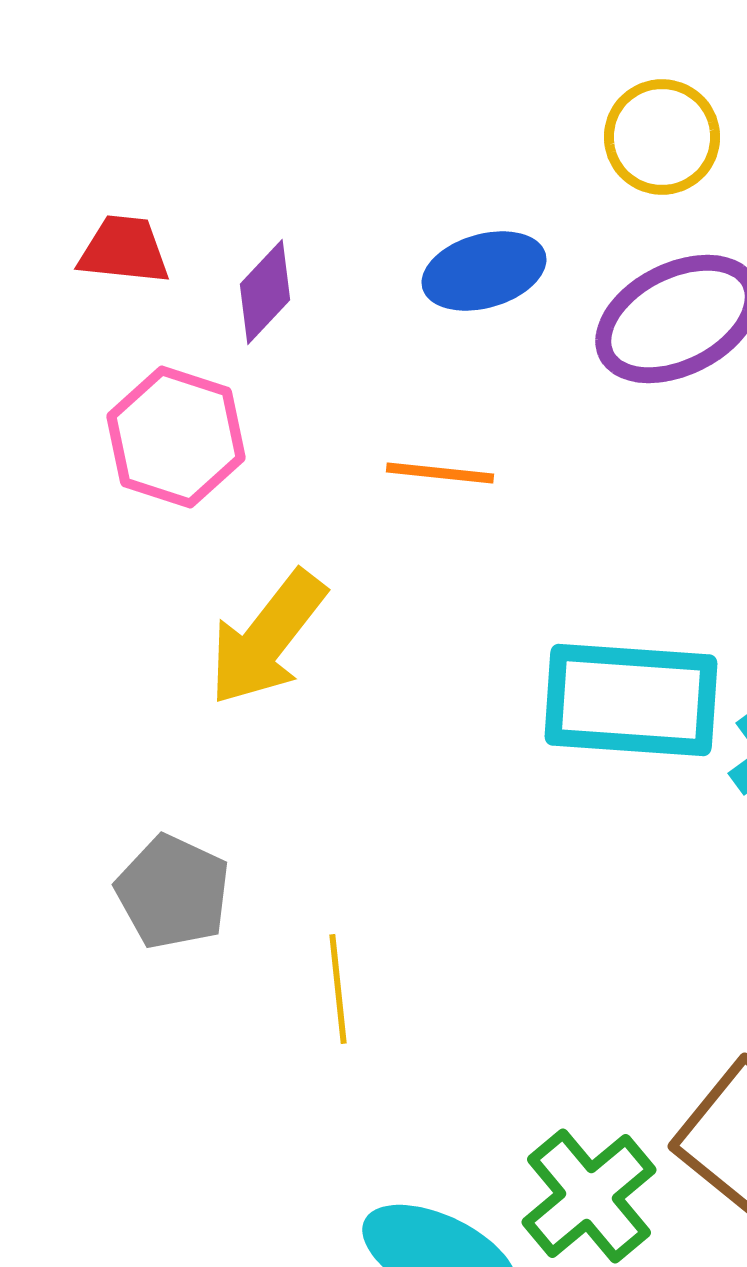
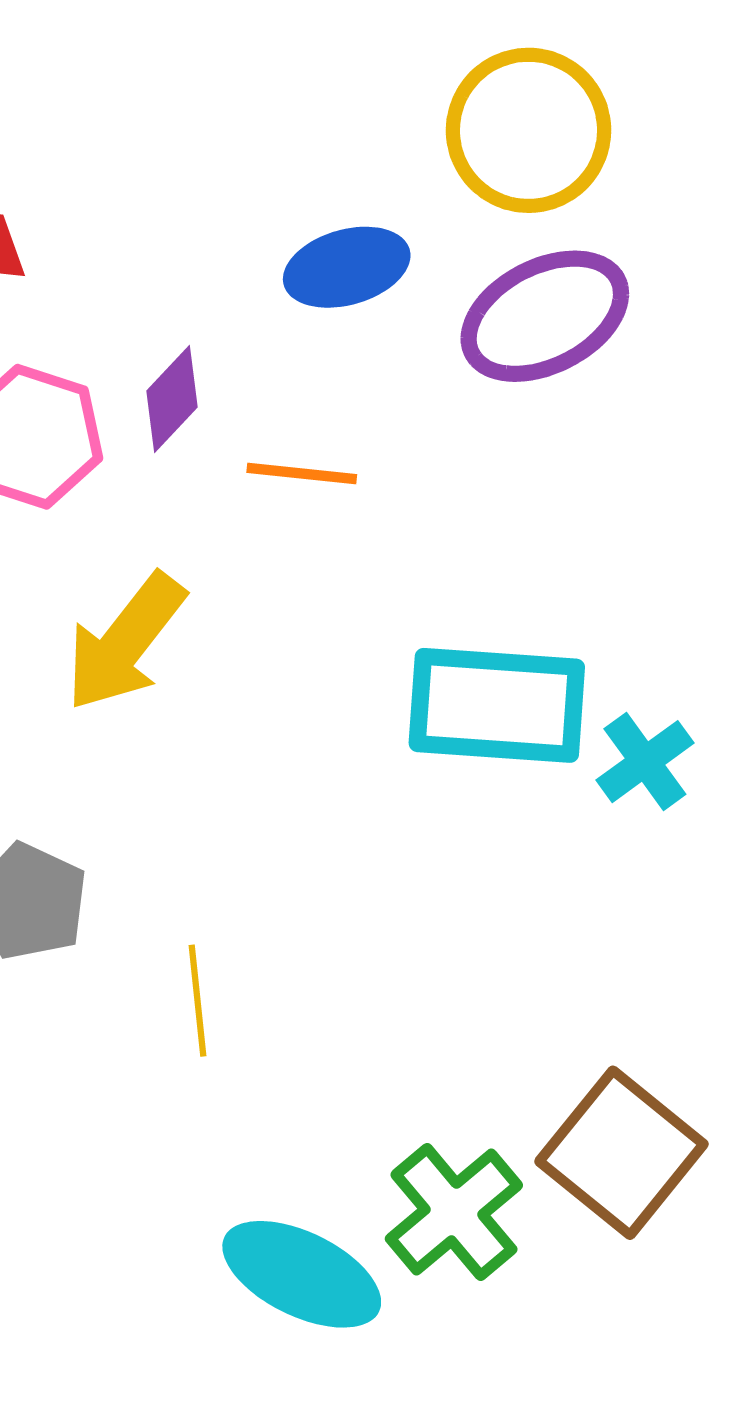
yellow circle: (662, 137) -> (528, 130), size x1.4
purple diamond: (265, 292) -> (172, 399), moved

